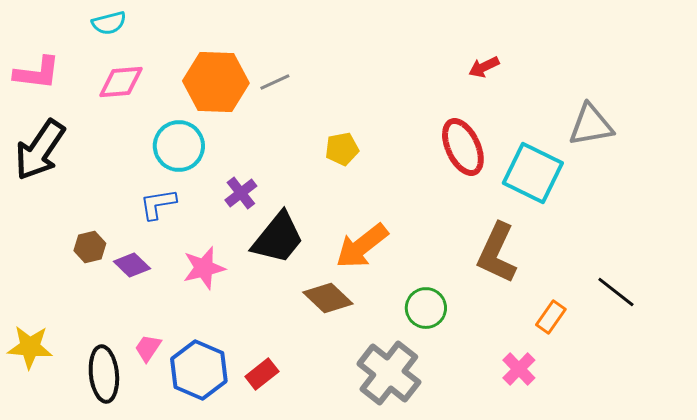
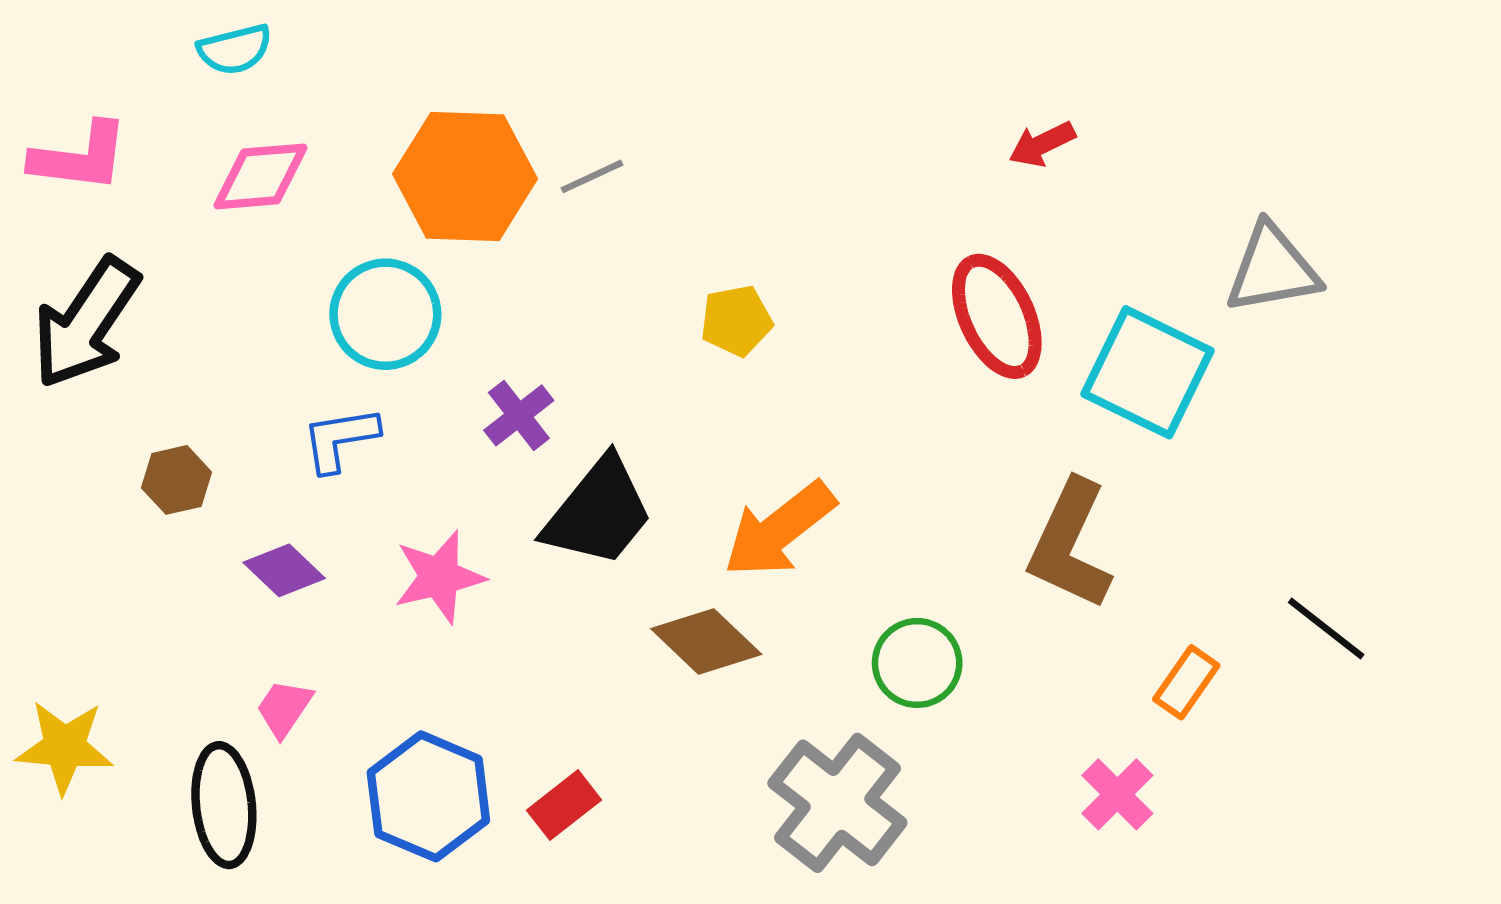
brown hexagon: (90, 247) -> (177, 480), moved
pink trapezoid: (148, 348) -> (284, 708), moved

